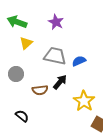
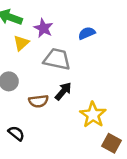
purple star: (56, 22) -> (43, 28), moved
blue semicircle: (79, 61) -> (87, 33), moved

